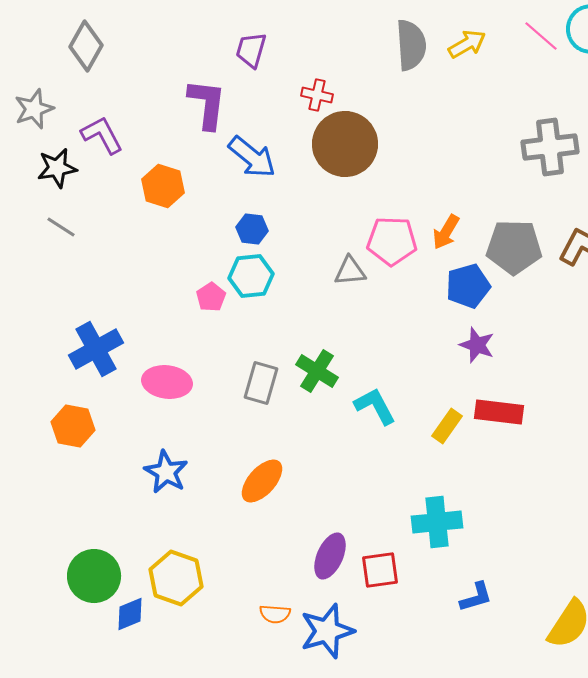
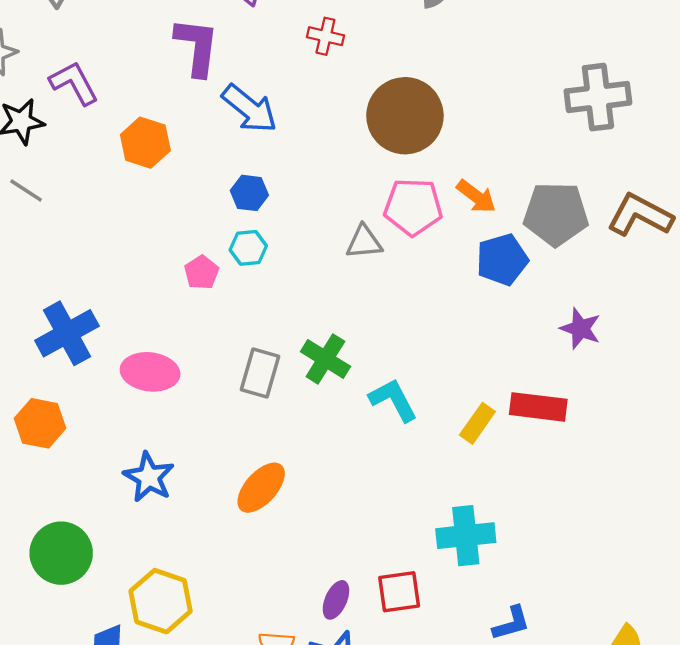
brown circle: (345, 144) -> (405, 116), moved
orange arrow: (446, 232) -> (476, 196), turned -84
cyan hexagon: (251, 276) -> (248, 248), size x0.7
purple star: (477, 345) -> (580, 329), moved
purple ellipse: (330, 556) -> (336, 600), moved, size x0.7
green circle: (94, 576) -> (61, 553), moved

